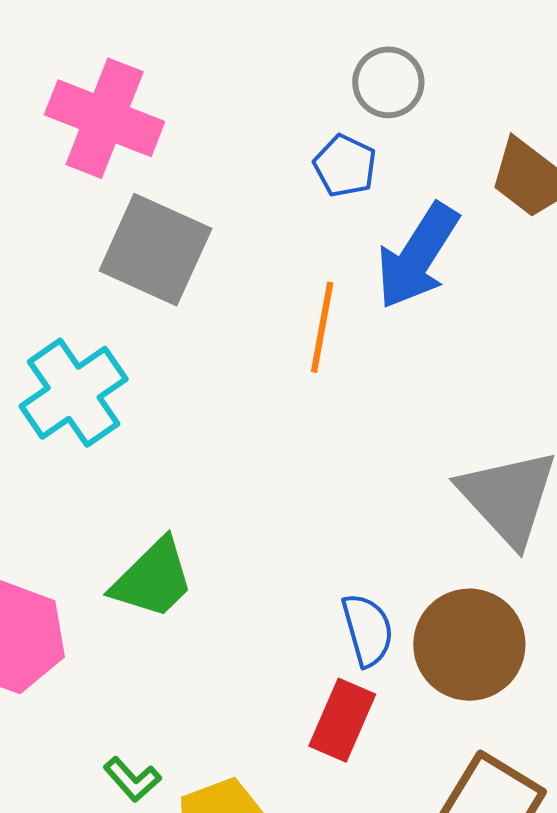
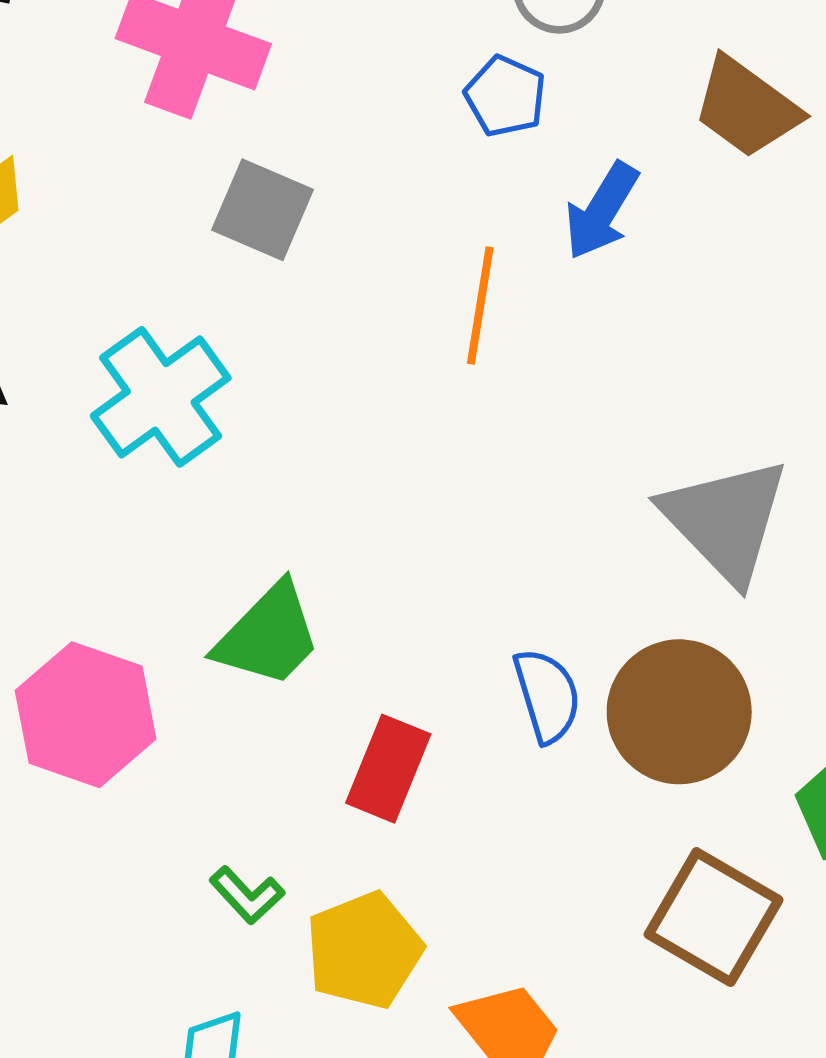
gray square: (155, 250) -> (263, 210), size x0.7
blue arrow: (418, 256) -> (602, 211), size x0.7
red rectangle: (342, 720) -> (388, 769), moved

